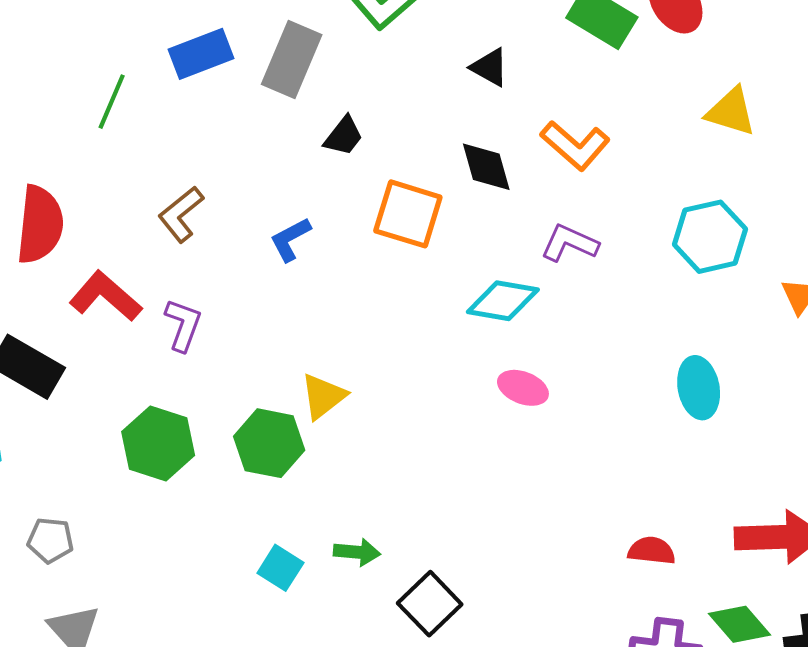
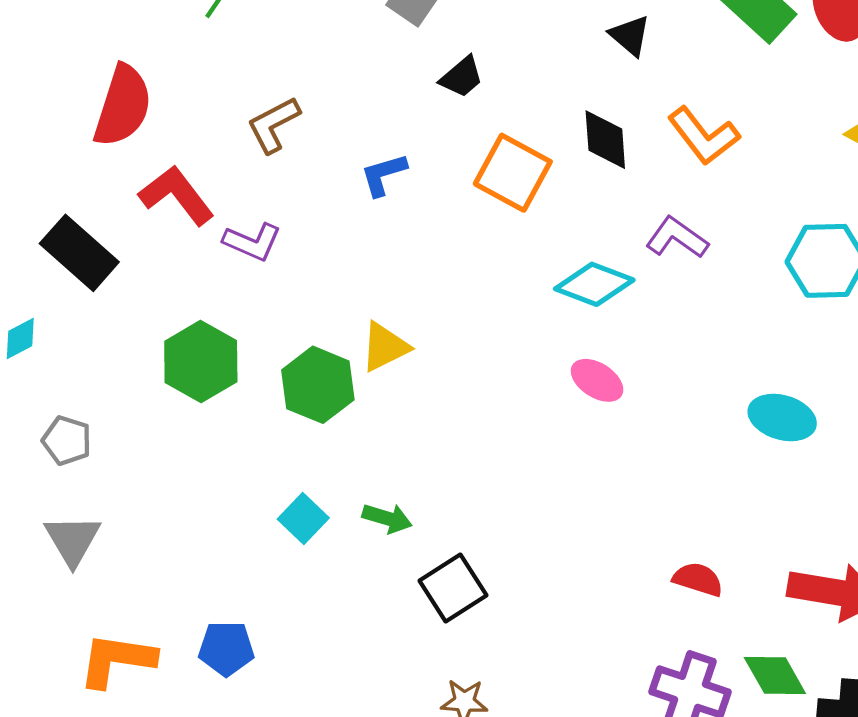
purple L-shape: (183, 325) -> (252, 242), turned 82
cyan ellipse: (699, 388) -> (782, 418), turned -74

